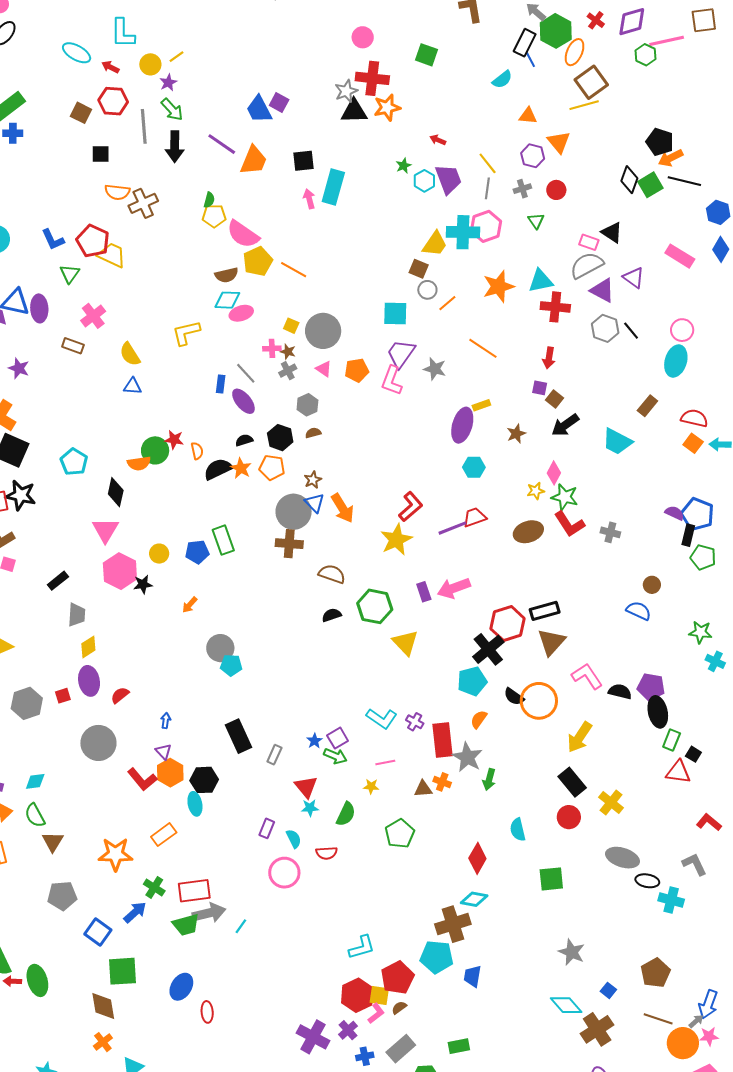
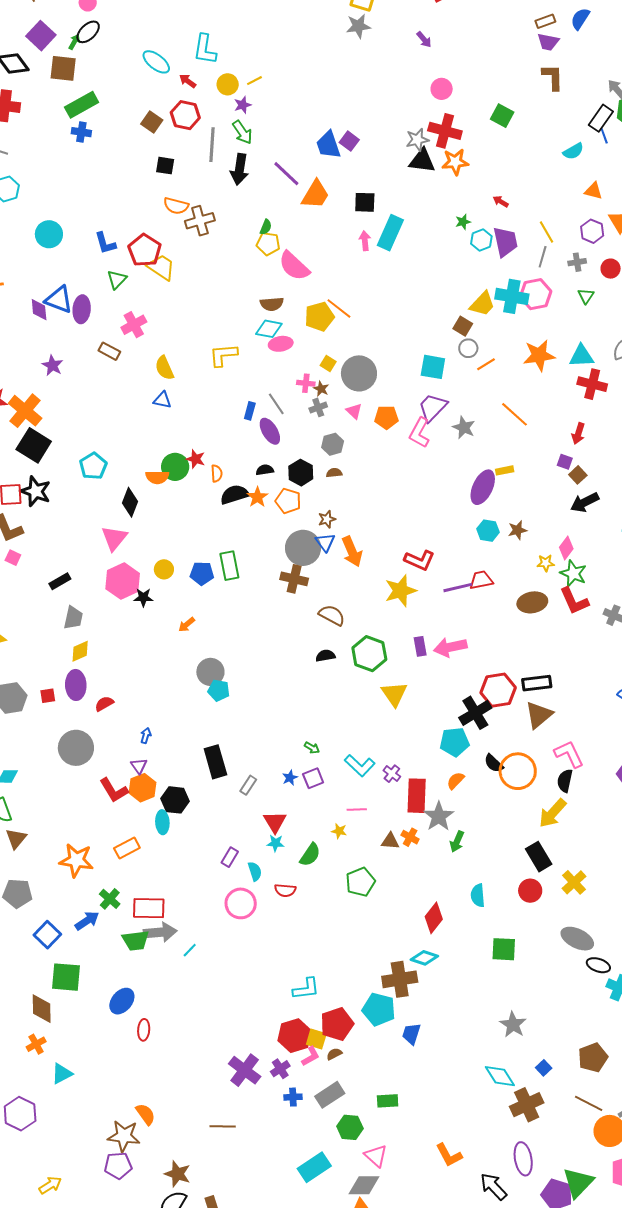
yellow pentagon: (258, 261) -> (319, 317), moved
brown star: (516, 434) -> (517, 530), moved
red L-shape: (411, 507) -> (420, 560), turned 56
black semicircle: (620, 692) -> (565, 781), moved, turned -100
green arrow: (335, 756) -> (312, 748), moved, size x0.7

